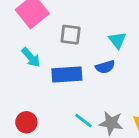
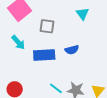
cyan triangle: (117, 40) -> (82, 14), moved

